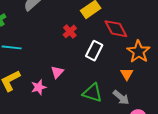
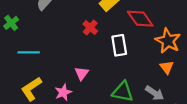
white rectangle: (94, 51) -> (119, 45), turned -30
orange triangle: (127, 74) -> (167, 67), moved

